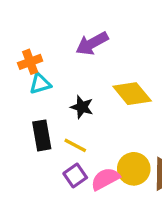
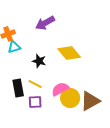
black rectangle: (42, 135) -> (18, 88), moved
purple square: (75, 176) -> (35, 102), turned 32
pink semicircle: (105, 179) -> (60, 89), moved

